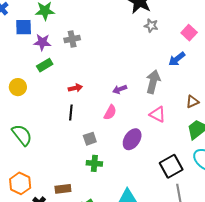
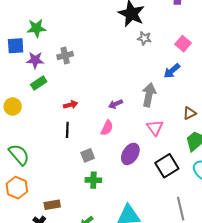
pink triangle: (158, 114) -> (155, 128), turned 30
black square: (171, 166) -> (167, 166), moved
orange hexagon: (20, 183) -> (17, 188), moved
brown rectangle: (63, 189) -> (52, 205), moved

